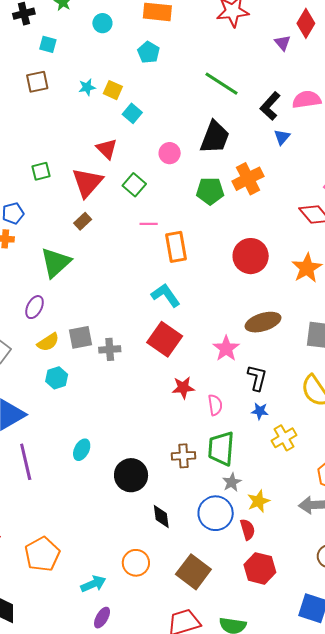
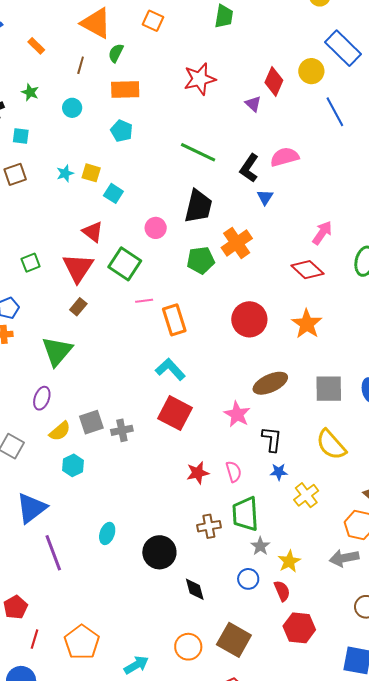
green square: (134, 185) -> (125, 264), size x1.4
red star: (183, 388) -> (198, 473), moved
blue circle: (216, 513) -> (248, 579), size x0.6
orange circle: (136, 563) -> (188, 647), moved

